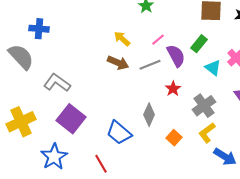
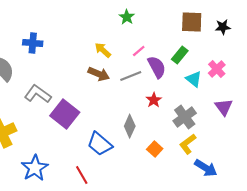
blue cross: (39, 29) -> (33, 43), moved
purple square: (71, 119) -> (65, 114), moved

